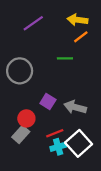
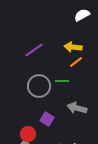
gray circle: (20, 71) -> (39, 86), moved
gray arrow: (75, 107) -> (77, 108), moved

